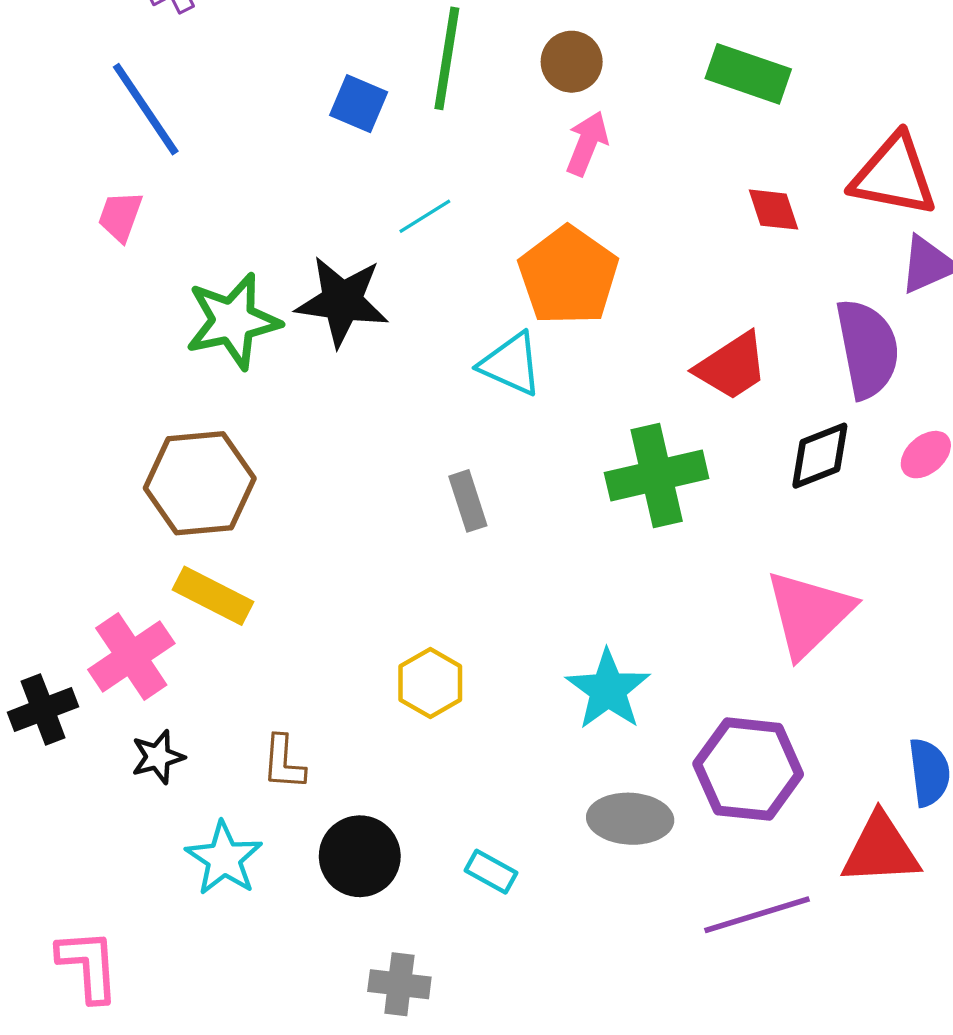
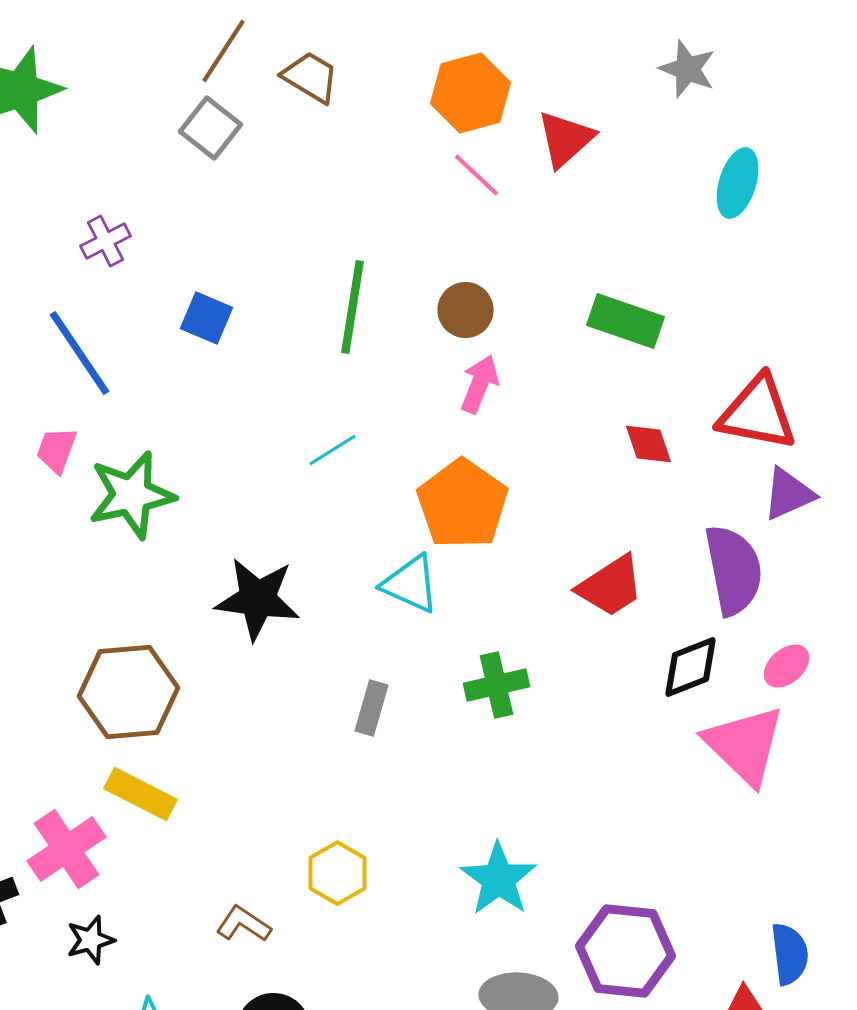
blue square: (359, 104) -> (206, 318), moved
black star: (342, 301) -> (258, 599), moved
green star: (233, 321) -> (132, 495), moved
green cross: (657, 476) -> (496, 685), moved, size x0.7
gray rectangle: (468, 501) -> (372, 708), turned 34
pink triangle: (809, 613) -> (744, 745), moved, turned -32
brown L-shape: (284, 762) -> (244, 924), moved, turned 120

